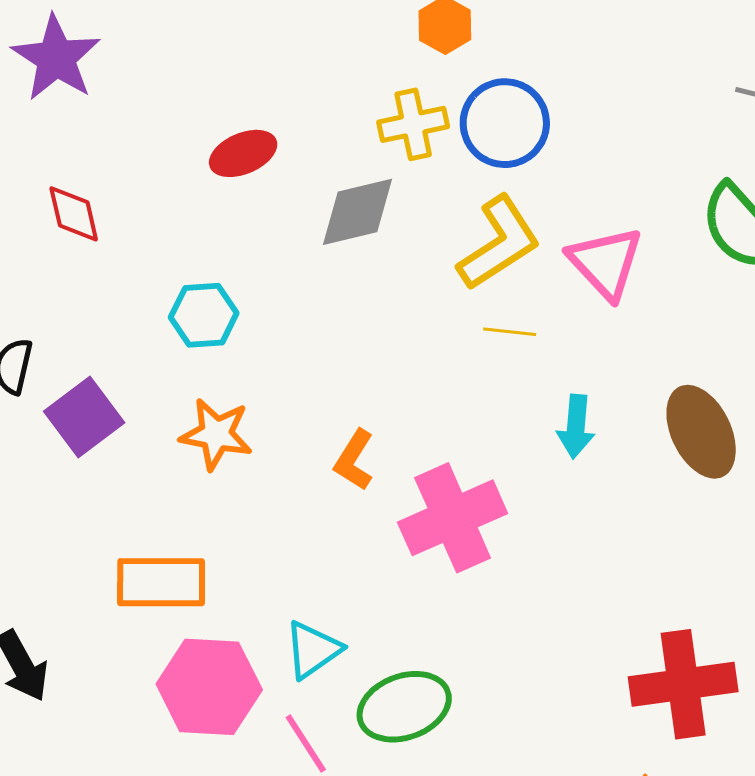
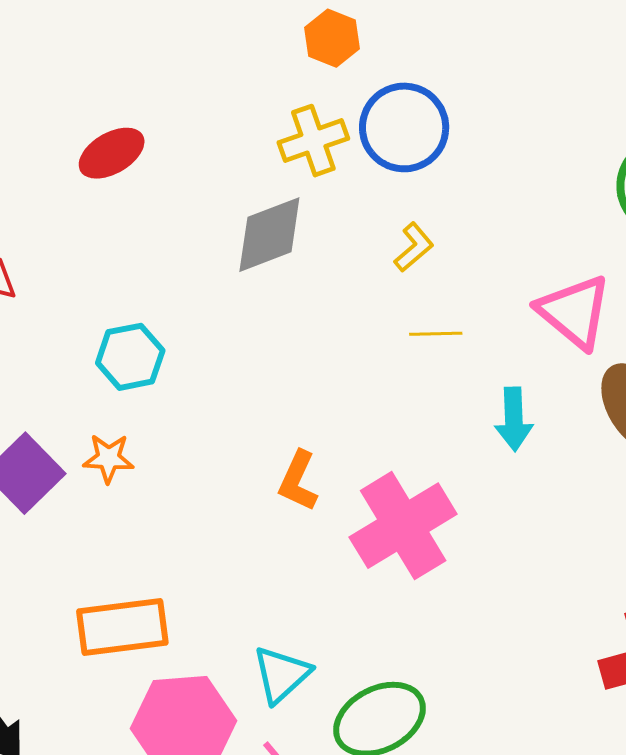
red ellipse: (243, 153) -> (112, 153), moved
yellow L-shape: (499, 243) -> (414, 247), size x0.5
pink triangle: (606, 263) -> (574, 312), moved
orange star: (216, 434) -> (109, 458), moved, size x0.7

